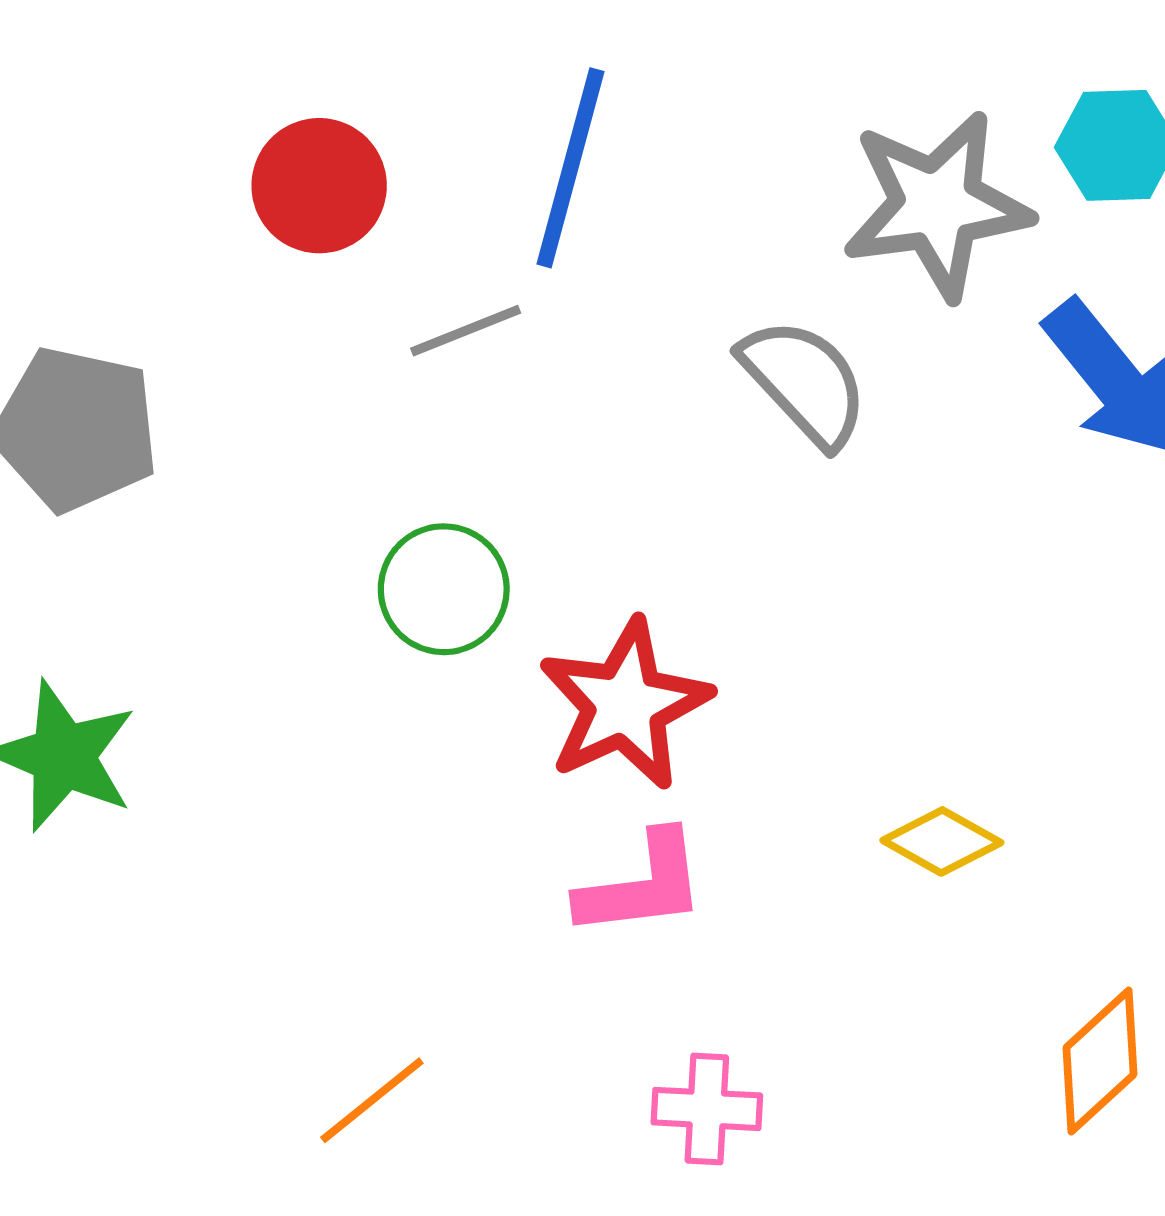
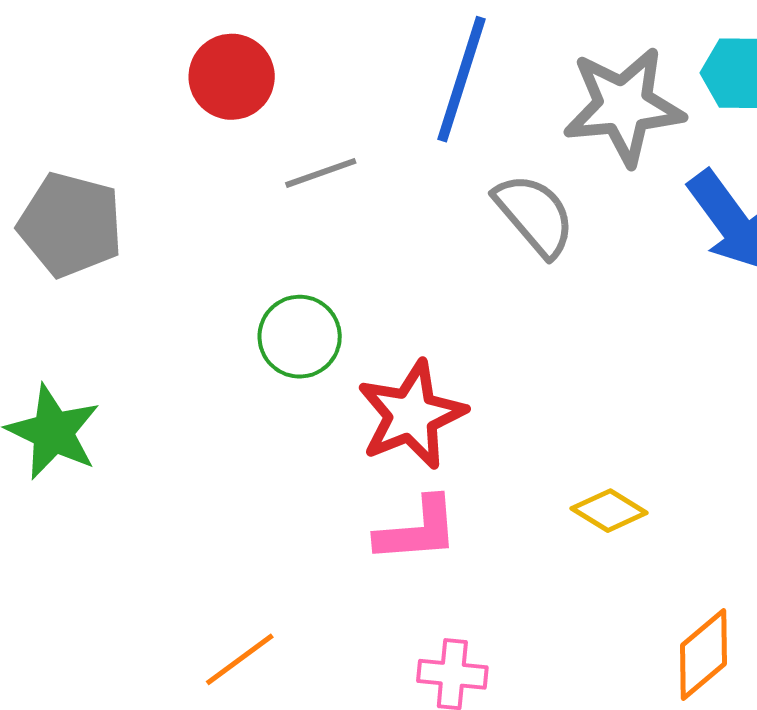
blue line: (570, 168) -> (461, 79), moved

